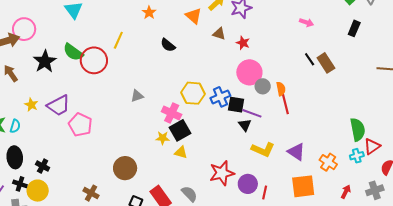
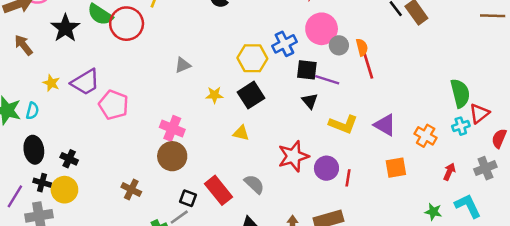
blue cross: (220, 97) -> (284, 44), moved
pink cross: (172, 113) -> (172, 128), moved
black triangle: (245, 125) -> (310, 101), moved
black square: (180, 130) -> (251, 95), moved
yellow star: (163, 138) -> (214, 95), moved
orange square: (303, 186) -> (396, 168), size x0.7

